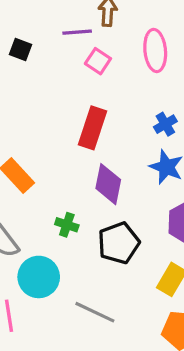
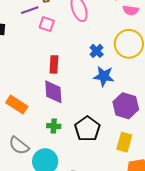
red rectangle: (93, 128) -> (54, 64), size x0.7
purple diamond: (108, 184) -> (53, 92), moved

